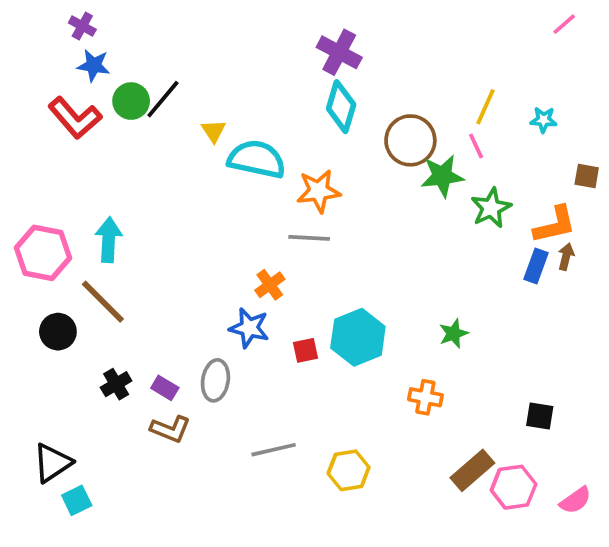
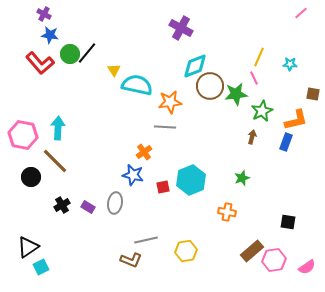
cyan diamond: (341, 107) -> (195, 66), moved, turned 52
brown circle: (410, 140) -> (210, 86), moved
brown arrow: (566, 257) -> (252, 137), moved
brown L-shape: (170, 429) -> (131, 260), moved

